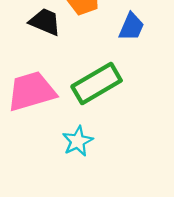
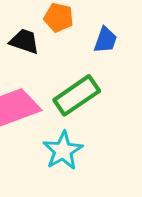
cyan star: (78, 141) -> (63, 151), size x1.4

